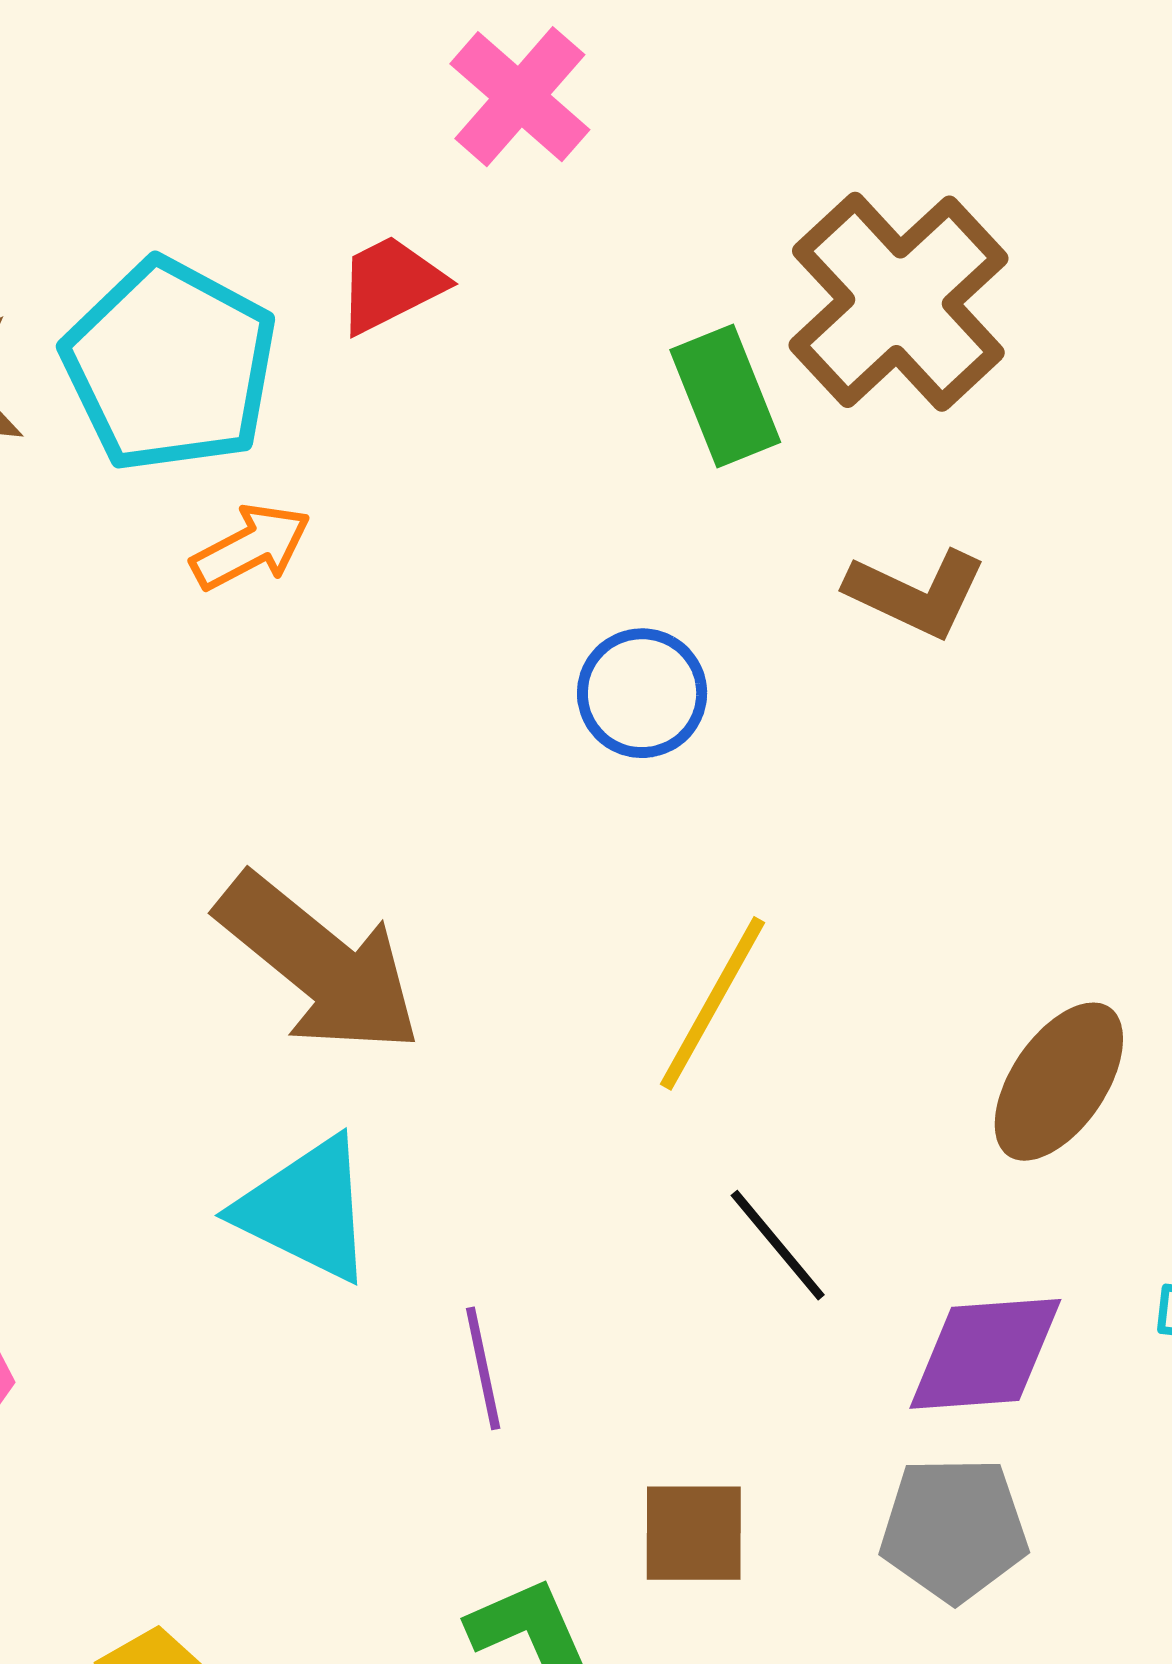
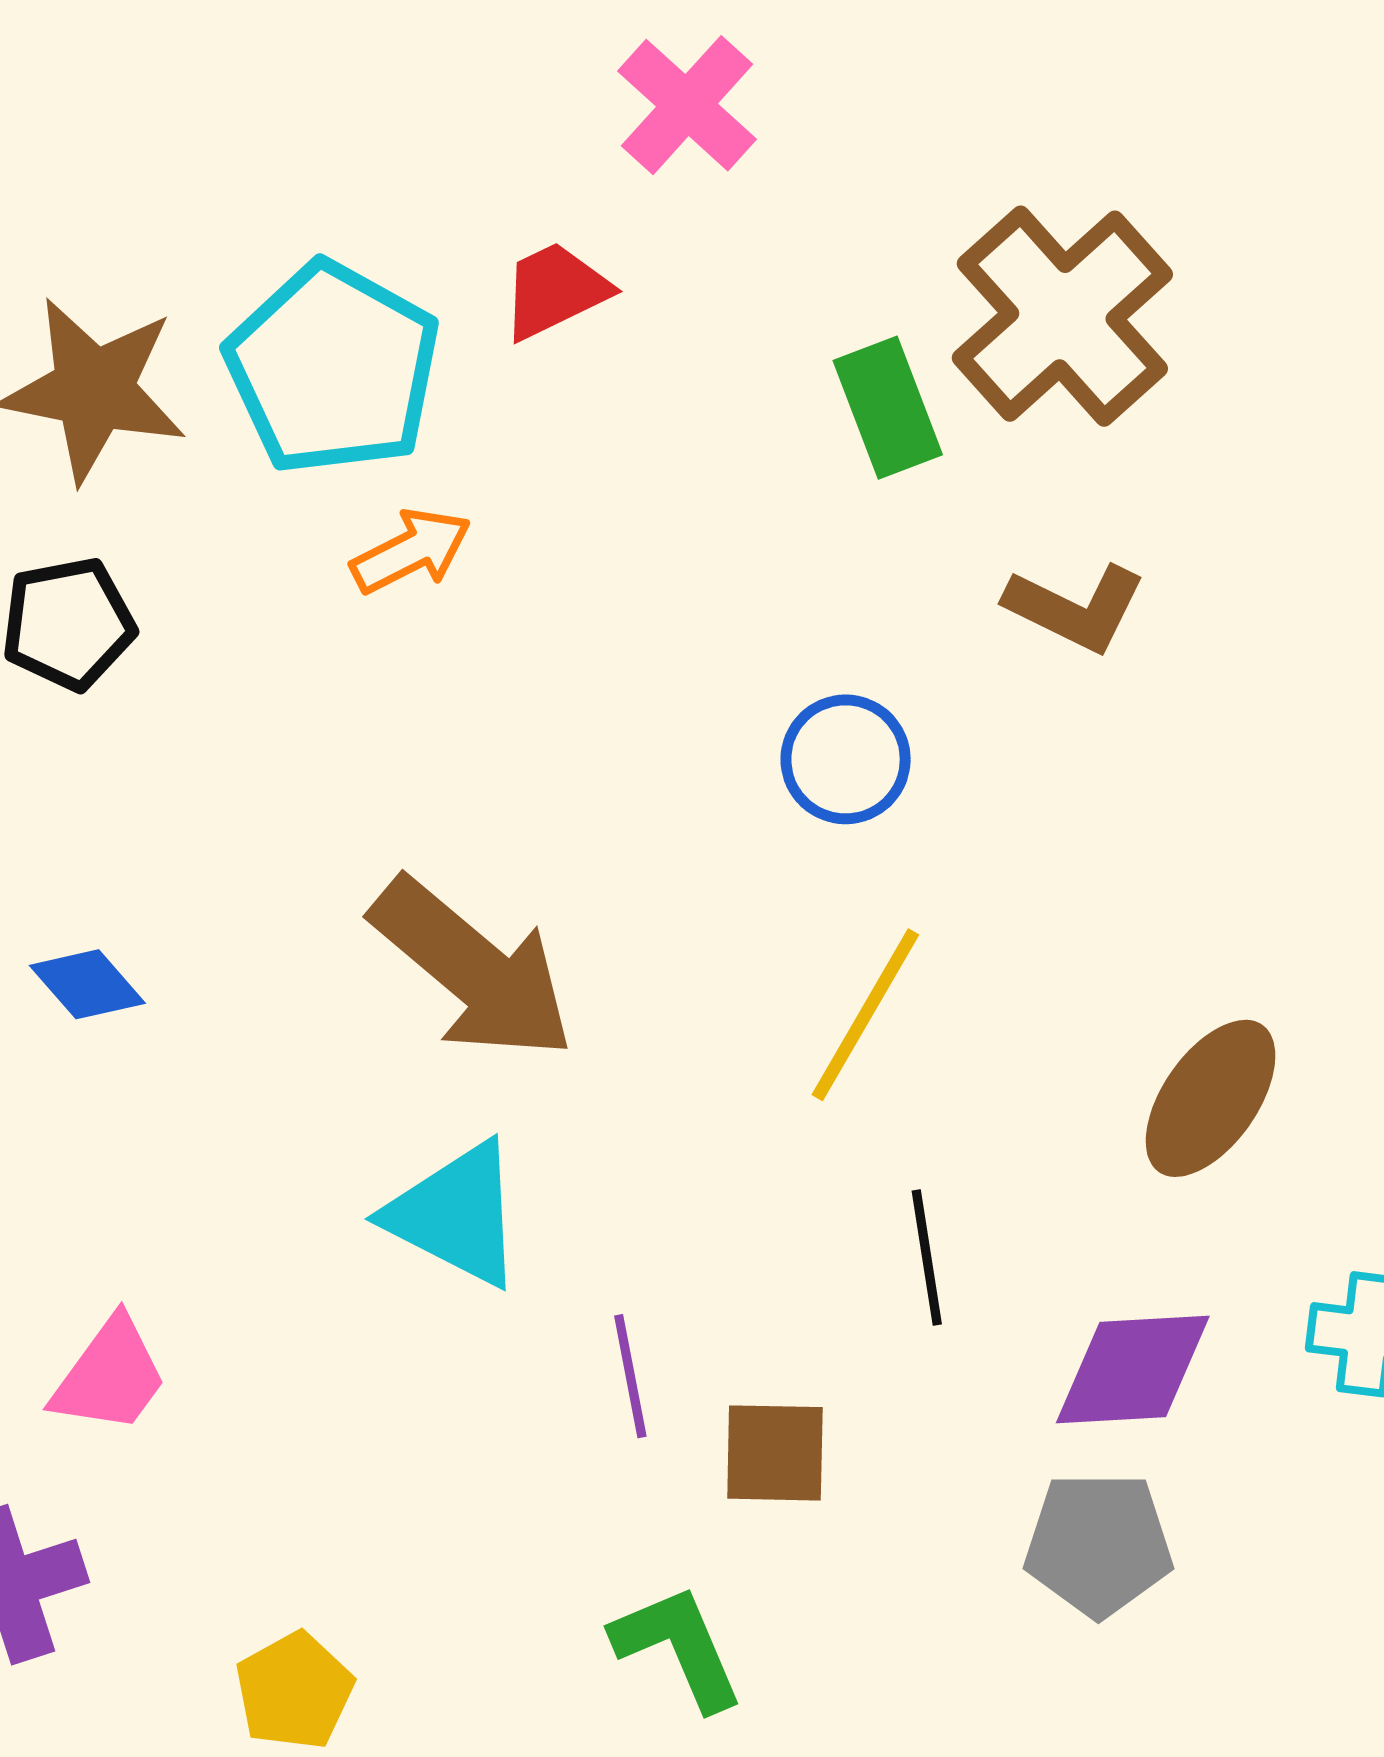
blue circle: (642, 693) -> (846, 759), moved
black line: (778, 1245) -> (927, 1258), turned 30
brown square: (694, 1533) -> (775, 1453), moved

